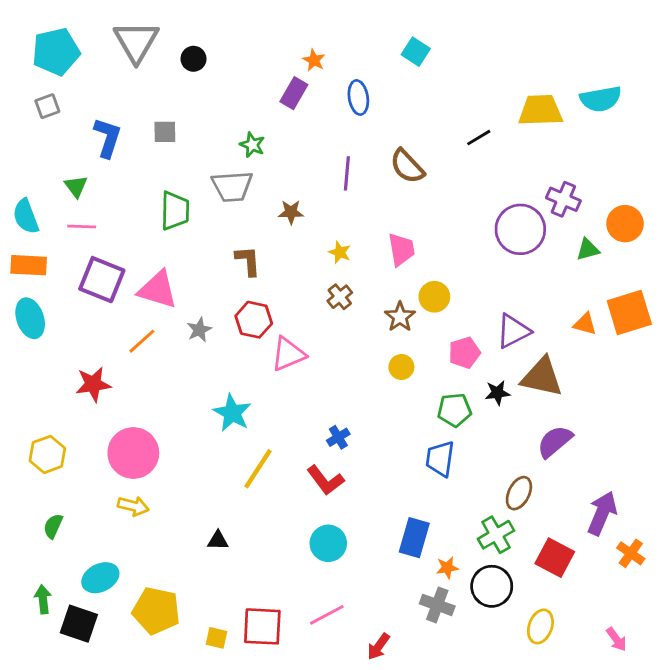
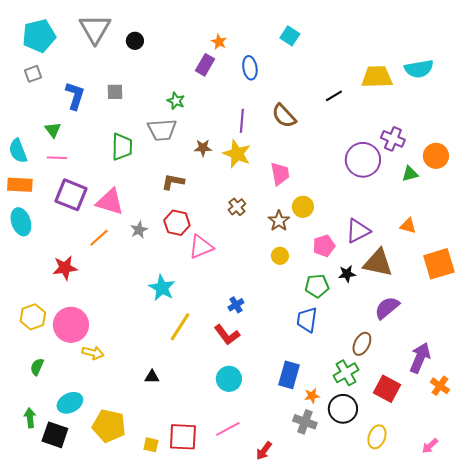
yellow star: (340, 252) -> (237, 154), moved, size x1.8
brown L-shape: (248, 261) -> (173, 182), turned -75
orange square: (629, 313) -> (439, 264), moved
pink circle: (133, 453) -> (71, 325), moved
pink arrow: (616, 639) -> (430, 446), turned 84

